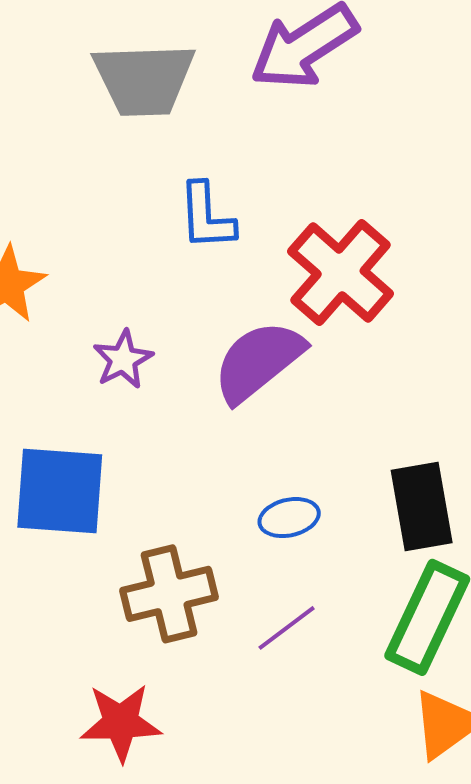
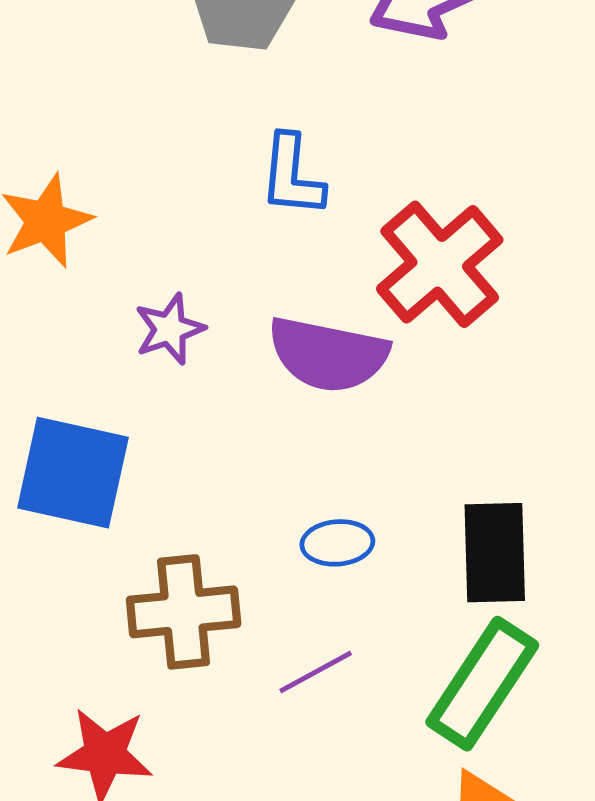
purple semicircle: (258, 361) -> (328, 354), turned -138

